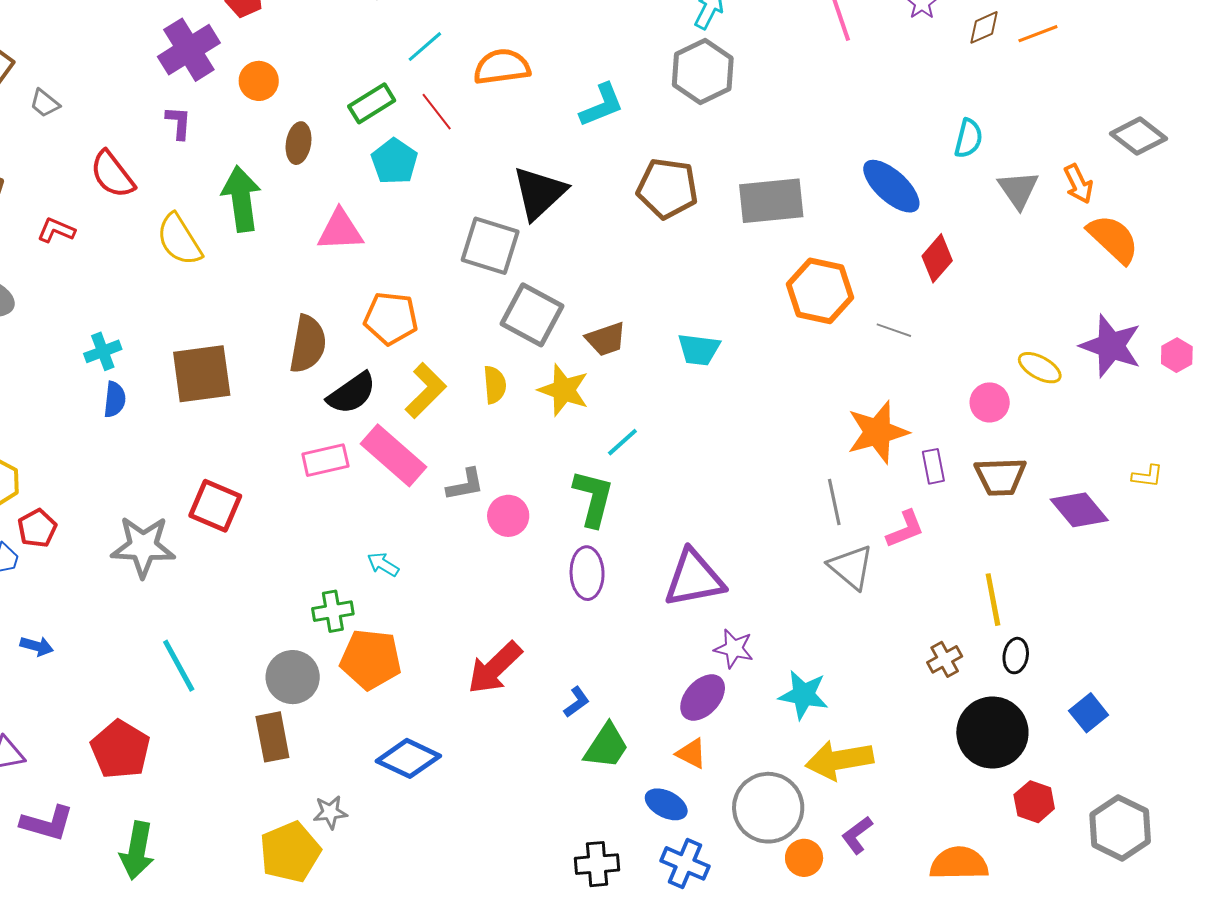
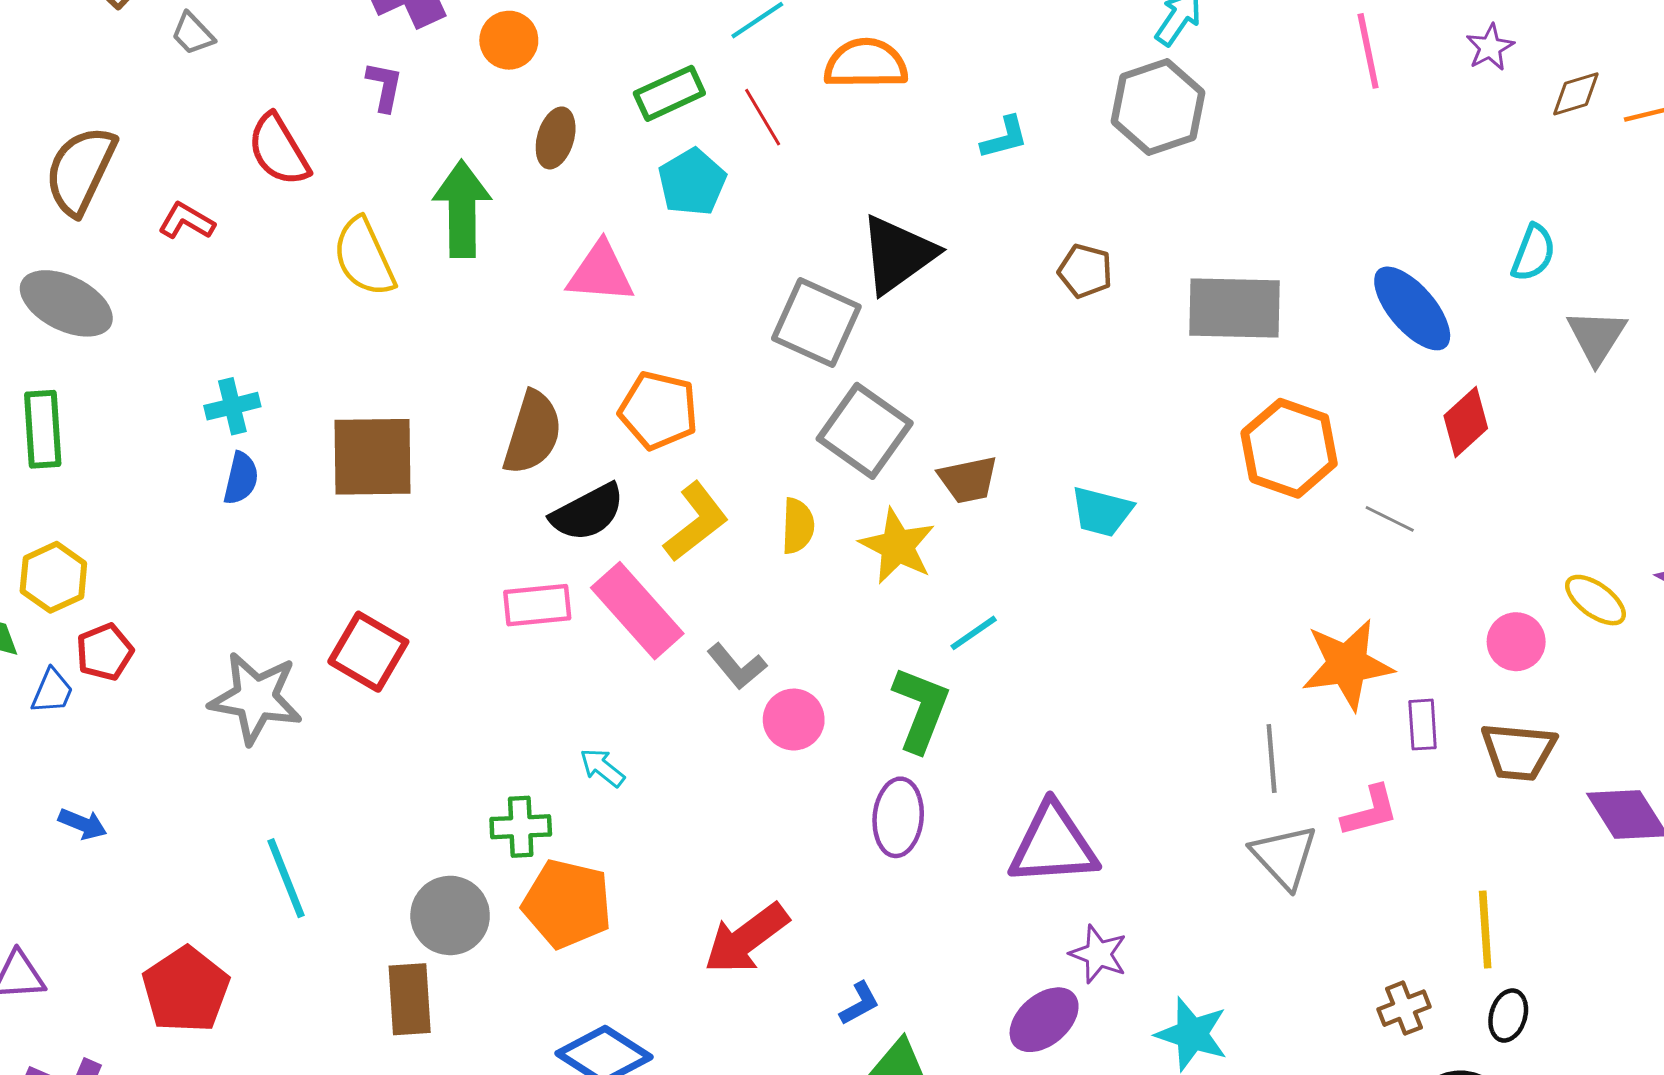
cyan L-shape: (602, 105) -> (1004, 138), size x0.7
brown pentagon: (667, 188) -> (1085, 271), size x0.6
gray L-shape: (465, 485) -> (737, 666), turned 54

